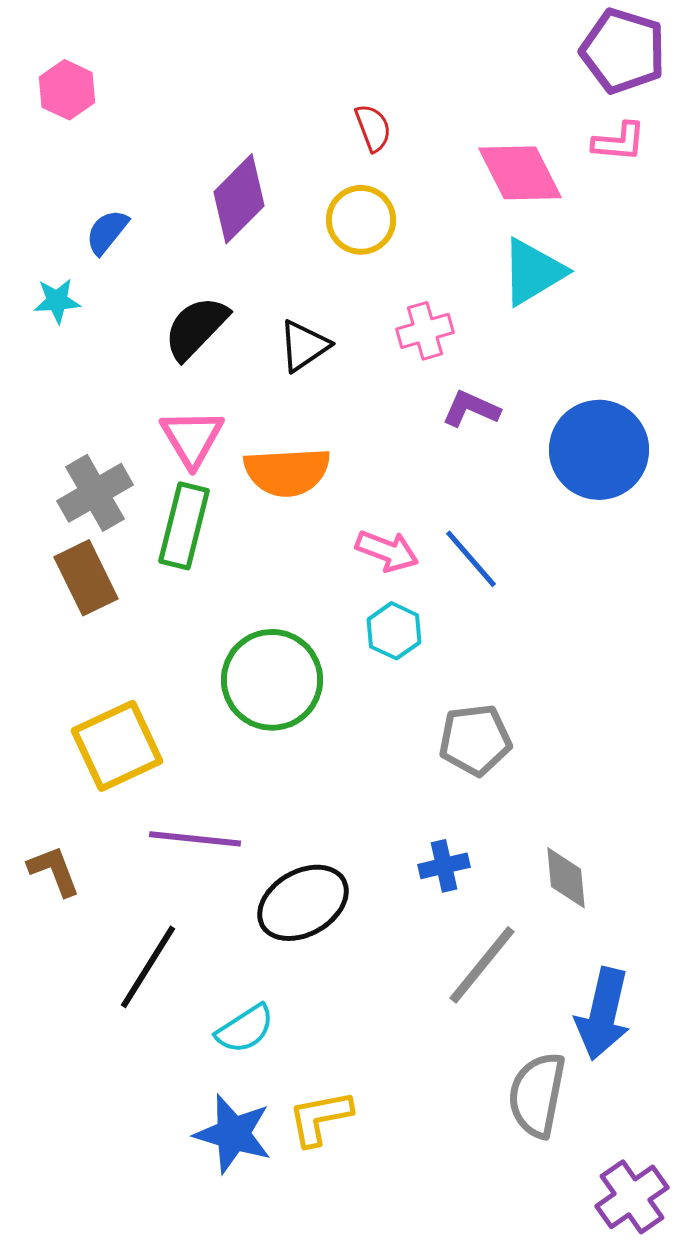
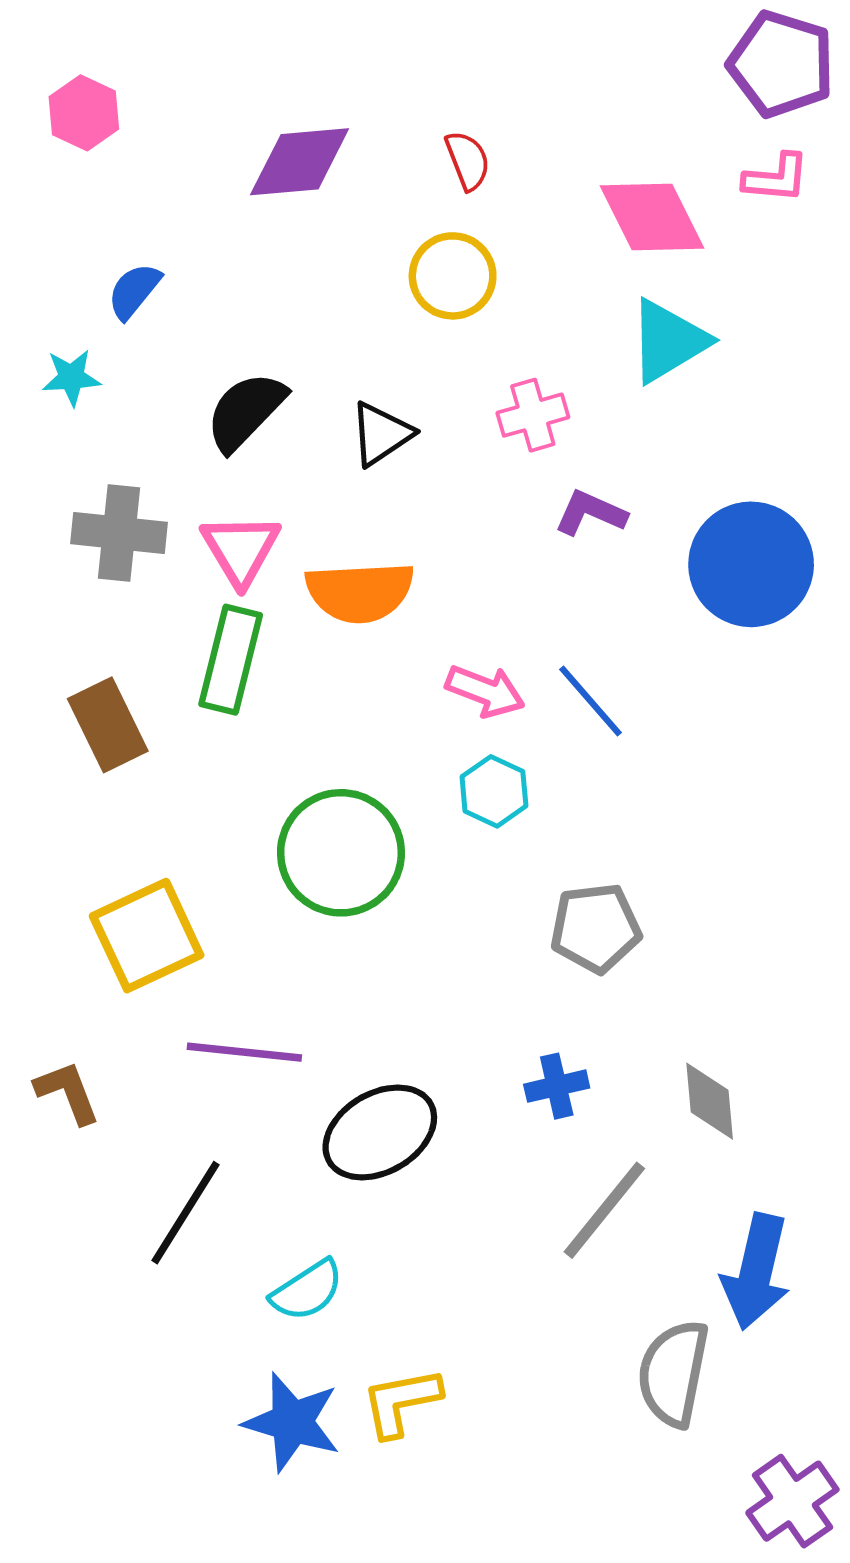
purple diamond: (239, 199) -> (300, 162), moved, turned 40
gray cross: (95, 493) -> (119, 533), moved, turned 36

